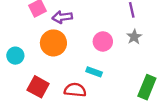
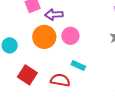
pink circle: (103, 41) -> (70, 36), moved

